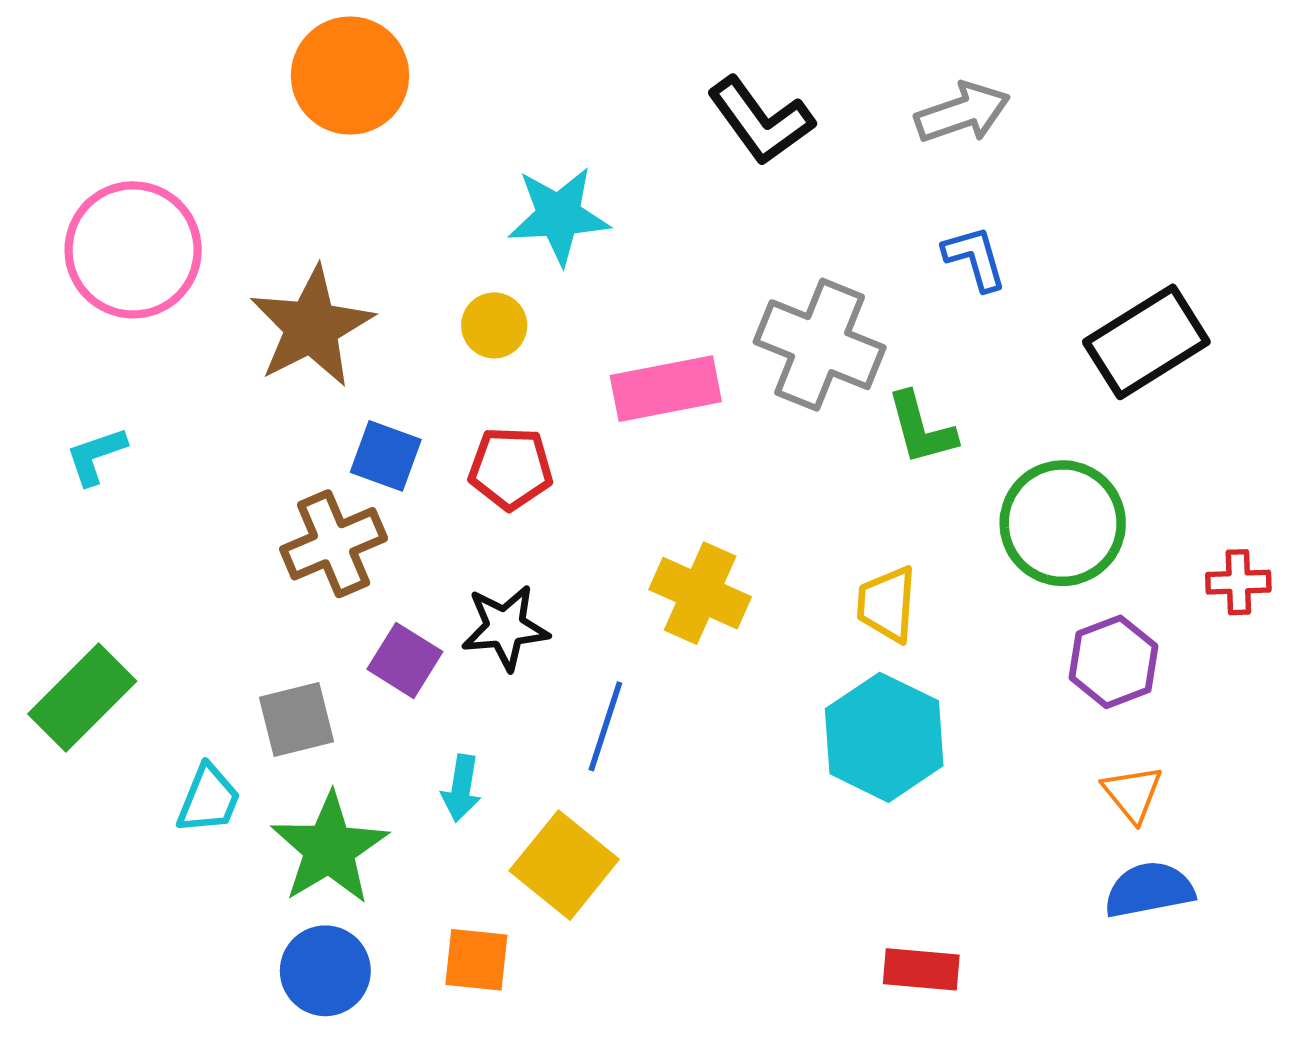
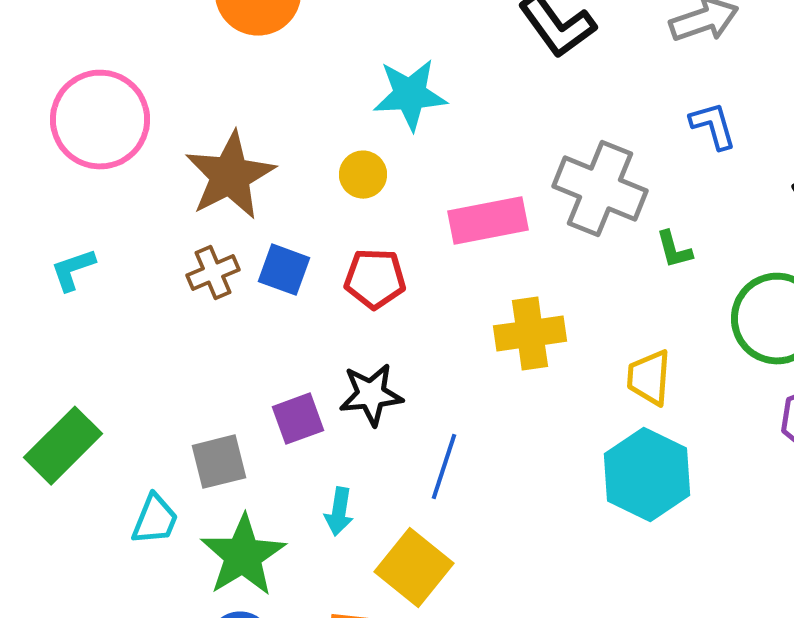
green L-shape: (921, 428) -> (674, 250), size x0.7
brown cross: (334, 544) -> (213, 273), moved, size x0.7
yellow cross: (700, 593) -> (530, 334), moved, turned -32
purple square: (405, 660) -> (298, 419), turned 38

